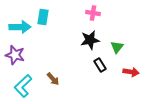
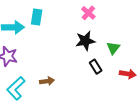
pink cross: (93, 13) -> (88, 13), turned 32
brown arrow: (53, 79) -> (47, 81), turned -56

